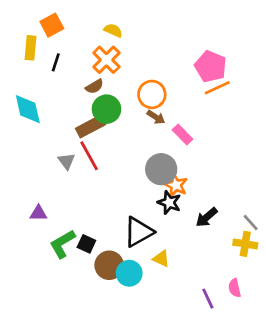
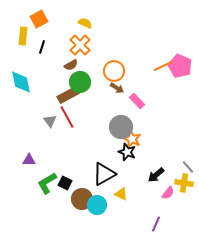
pink pentagon: (211, 66) -> (180, 66), moved
black arrow: (207, 217) -> (156, 175), moved
pink semicircle: (235, 288) -> (168, 193), moved, turned -128
purple line: (208, 299) -> (156, 224), turned 49

